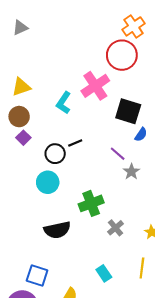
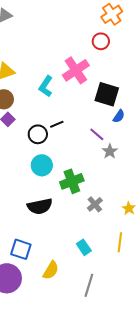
red circle: (122, 55) -> (101, 41), size x0.6
cyan circle: (48, 182) -> (42, 165), moved

